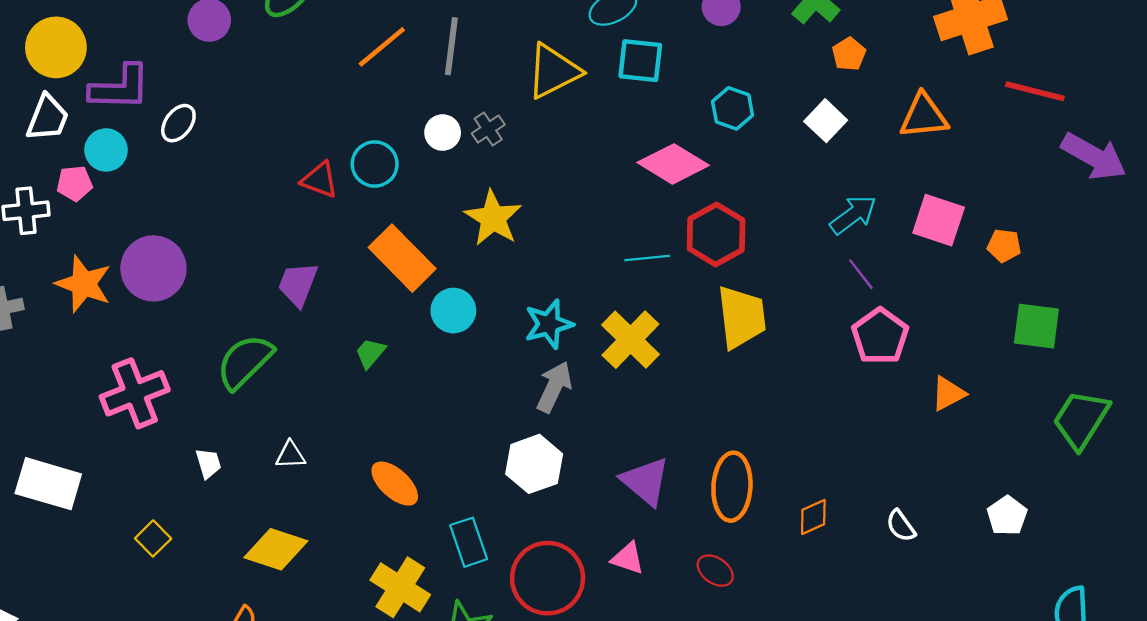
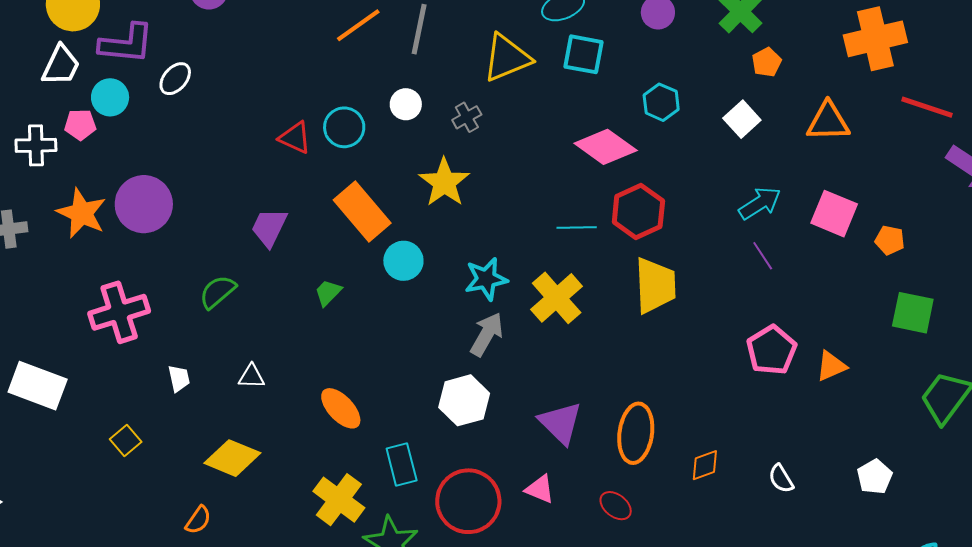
gray cross: (488, 129) -> (467, 117), moved
pink pentagon: (880, 336) -> (772, 350), moved
green semicircle: (245, 362) -> (218, 292), size x0.7

